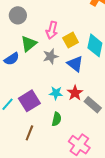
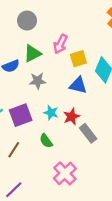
gray star: (51, 56) -> (38, 81), moved
blue triangle: (75, 64) -> (78, 85), turned -36
green semicircle: (57, 119) -> (46, 141), turned 120

